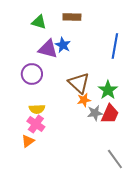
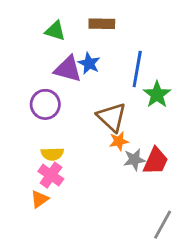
blue line: (115, 46) -> (137, 69), moved
green star: (108, 90) -> (157, 95), moved
gray line: (115, 159) -> (163, 225), turned 65

